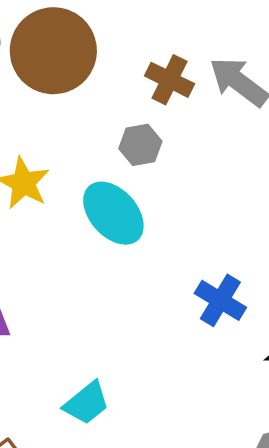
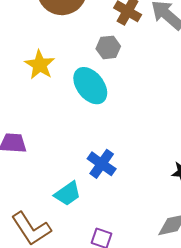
blue cross: (220, 300) -> (102, 164), moved

